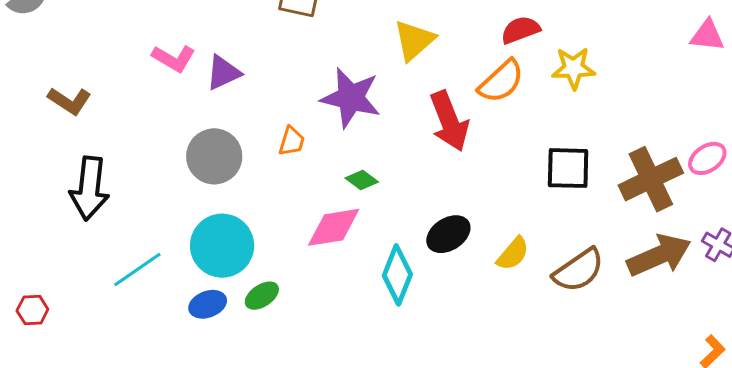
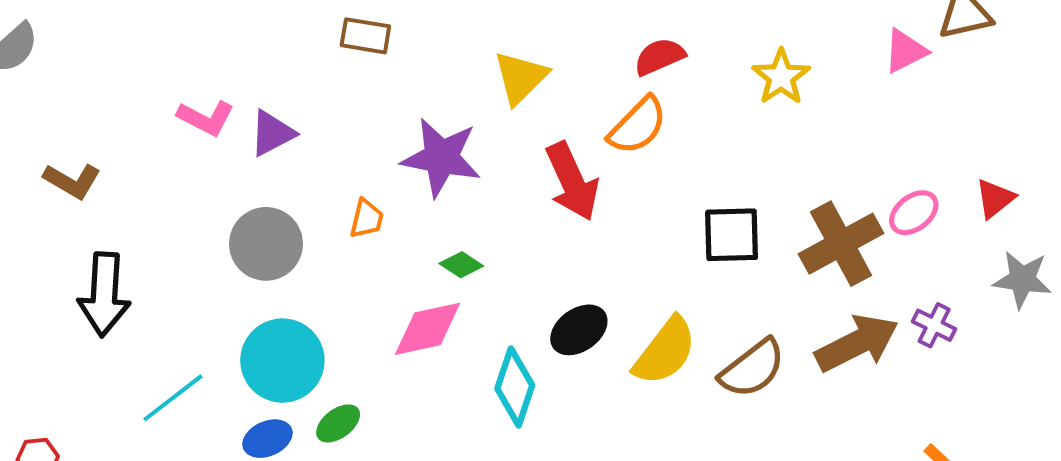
pink triangle: (707, 35) -> (905, 51), turned -30
yellow star: (574, 68) -> (781, 77), moved, turned -30
yellow semicircle: (513, 254) -> (665, 351), size x1.5

